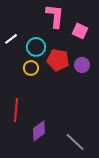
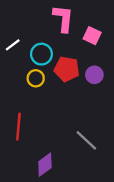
purple diamond: (39, 131) -> (45, 165), moved
gray line: (75, 142) -> (86, 140), moved

